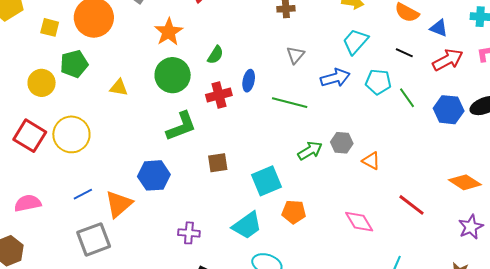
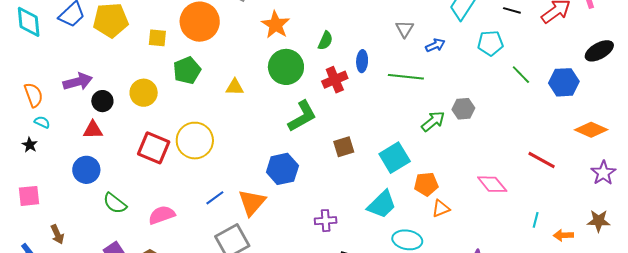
blue arrow: (335, 78) -> (435, 45), moved, size x0.7
yellow circle: (42, 83) -> (144, 93), moved
green line: (407, 98) -> (521, 75), moved
blue hexagon: (449, 110) -> (564, 82), moved
orange triangle: (371, 161) -> (441, 208), moved, turned -42

